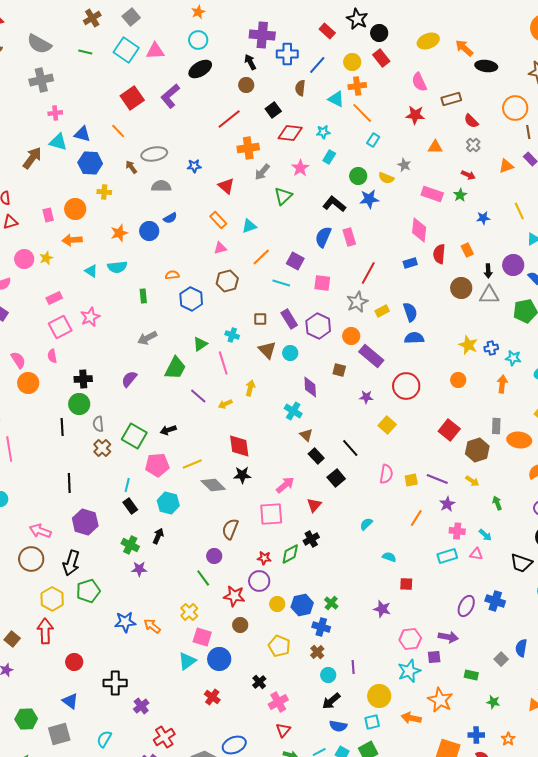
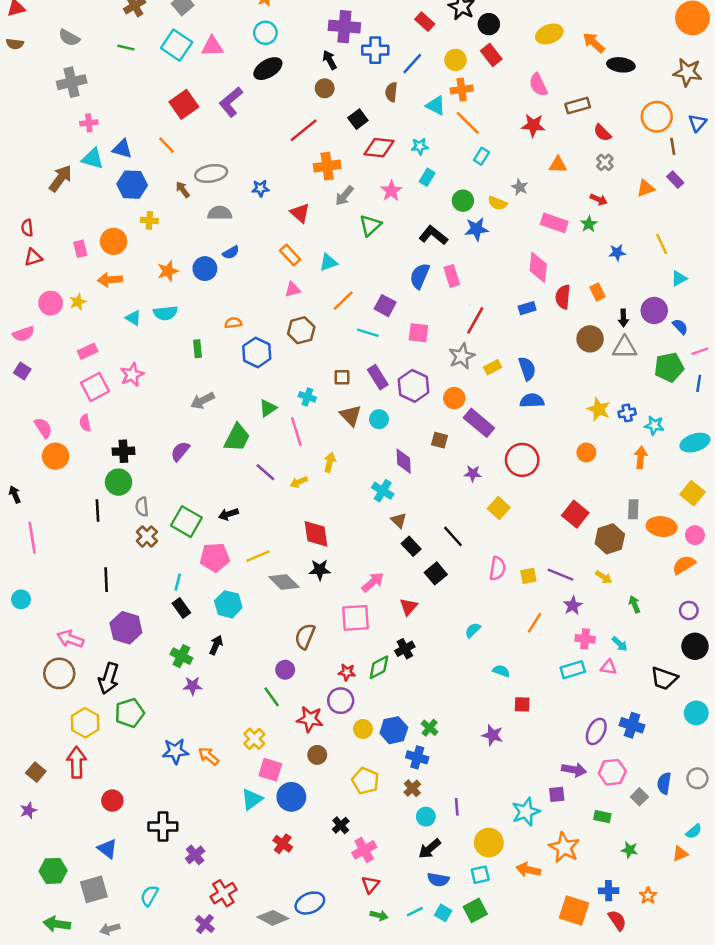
gray semicircle: (39, 44) -> (69, 38), size x0.7
pink hexagon: (410, 639) -> (612, 772), moved

